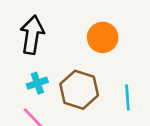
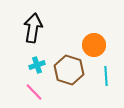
orange circle: (103, 37) -> (94, 45), moved

